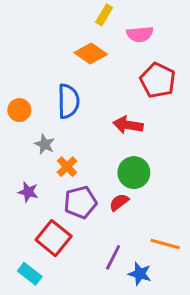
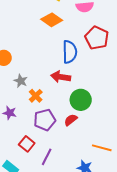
blue semicircle: (68, 101) -> (70, 52), moved
red arrow: (128, 125) -> (61, 77), moved
red square: (54, 238) -> (27, 144), size x0.7
purple line: (113, 257) -> (47, 157), moved

